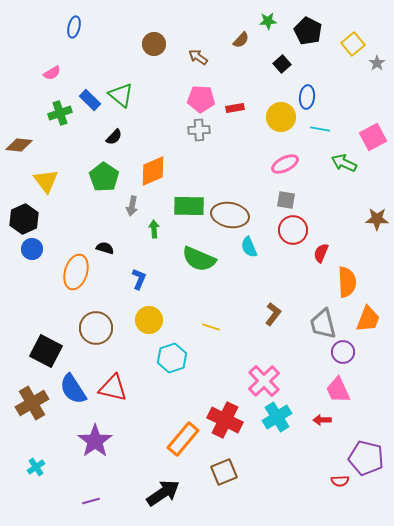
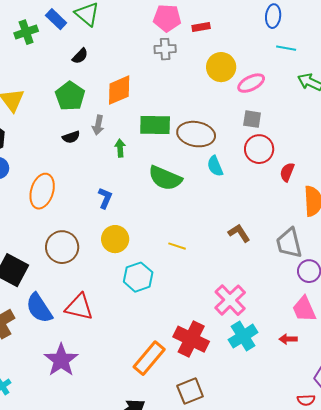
yellow circle: (281, 117) -> (221, 67), moved
black semicircle: (105, 248) -> (71, 137), moved, turned 144
brown L-shape: (273, 314) -> (239, 233), turned -70

